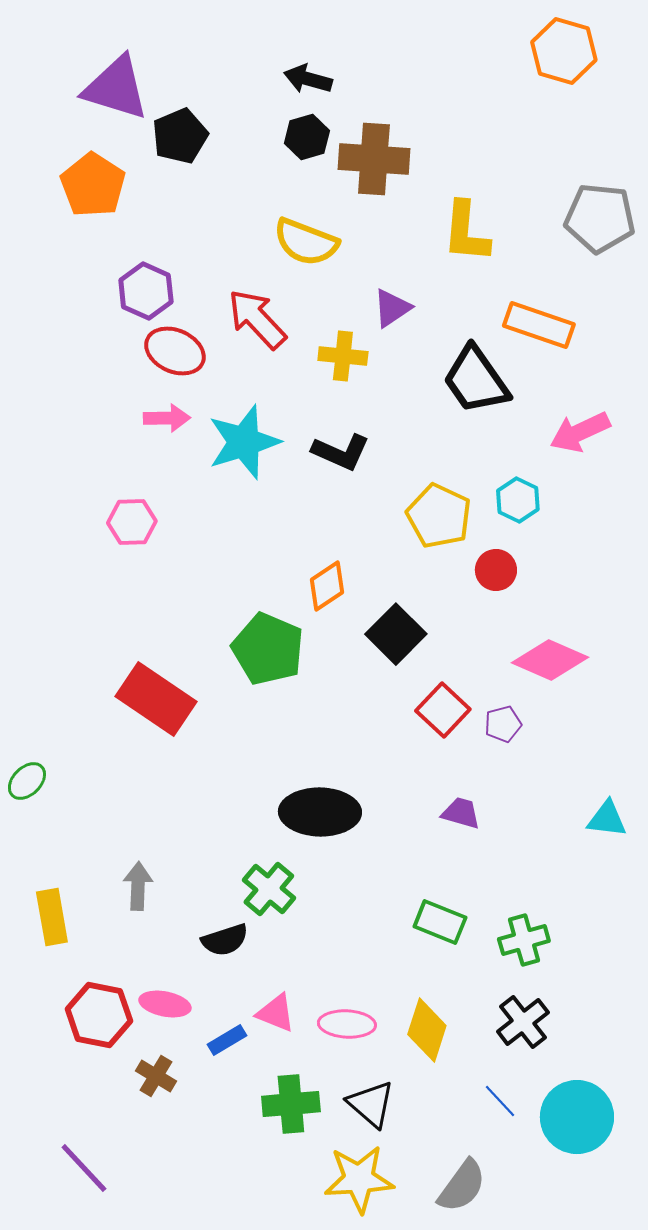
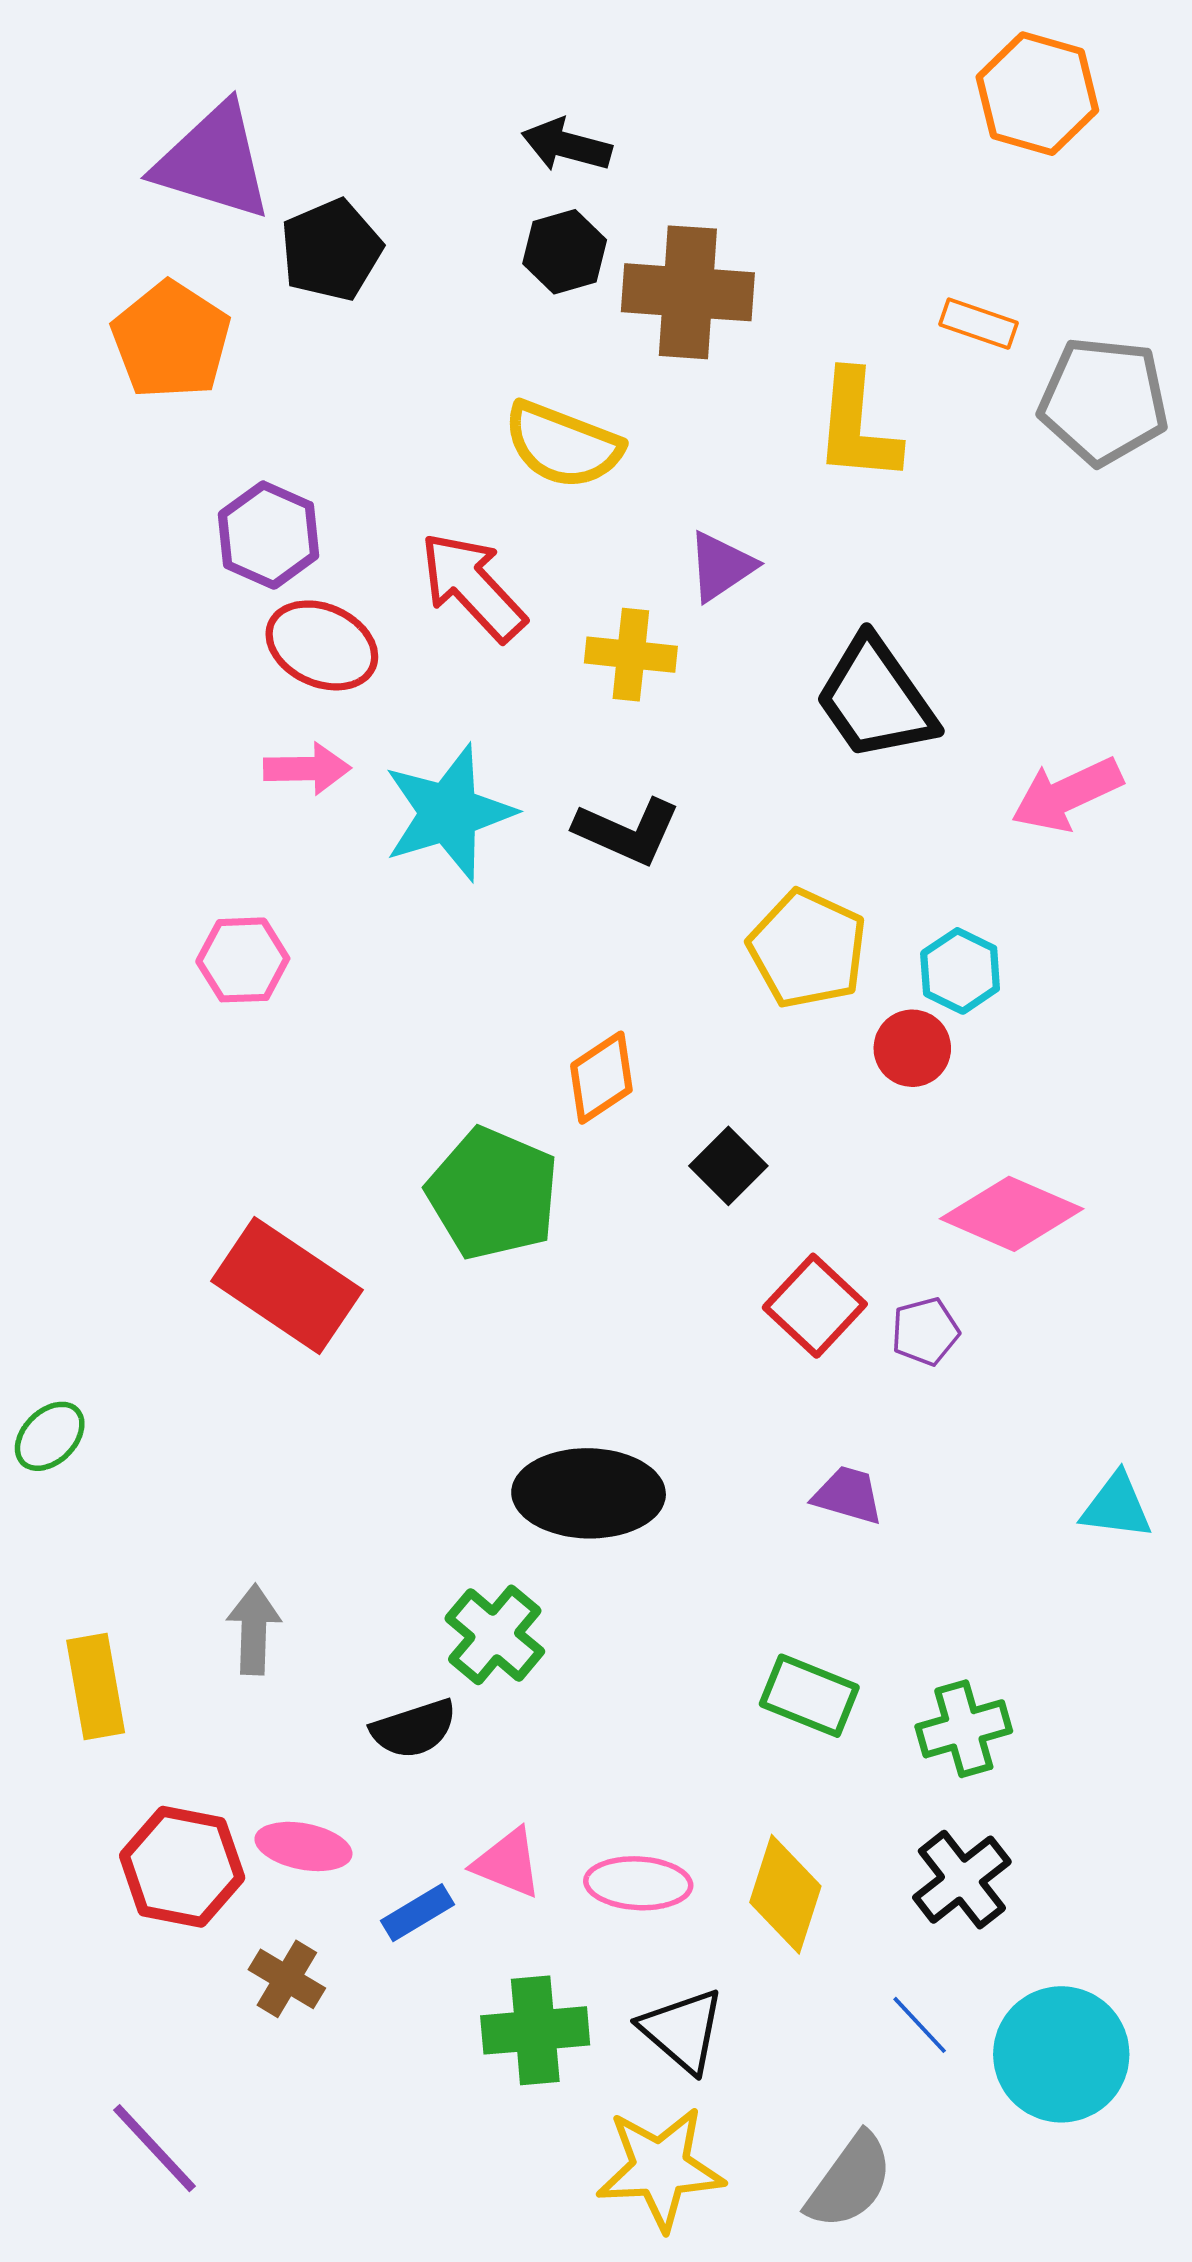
orange rectangle: (539, 325) -> (979, 324), moved, size x0.6
cyan hexagon: (518, 500) -> (960, 971), moved
black square: (396, 634) -> (728, 1166), size x0.7

